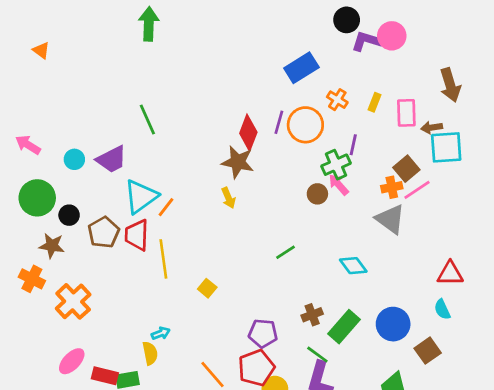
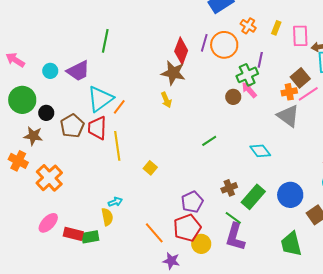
green line: (147, 120) -> (105, 41), turned 35
purple pentagon: (263, 333) -> (192, 202), turned -30

